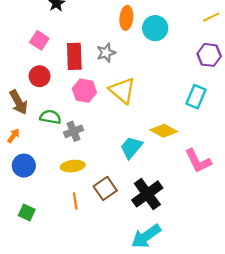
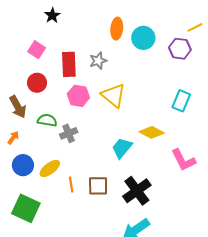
purple hexagon: (209, 55) -> (180, 49), moved
yellow ellipse: (73, 166) -> (50, 168), moved, turned -30
brown square: (105, 188) -> (98, 186), turned 35
orange line: (75, 201) -> (71, 185), moved
green square: (27, 212) -> (26, 208), size x1.8

